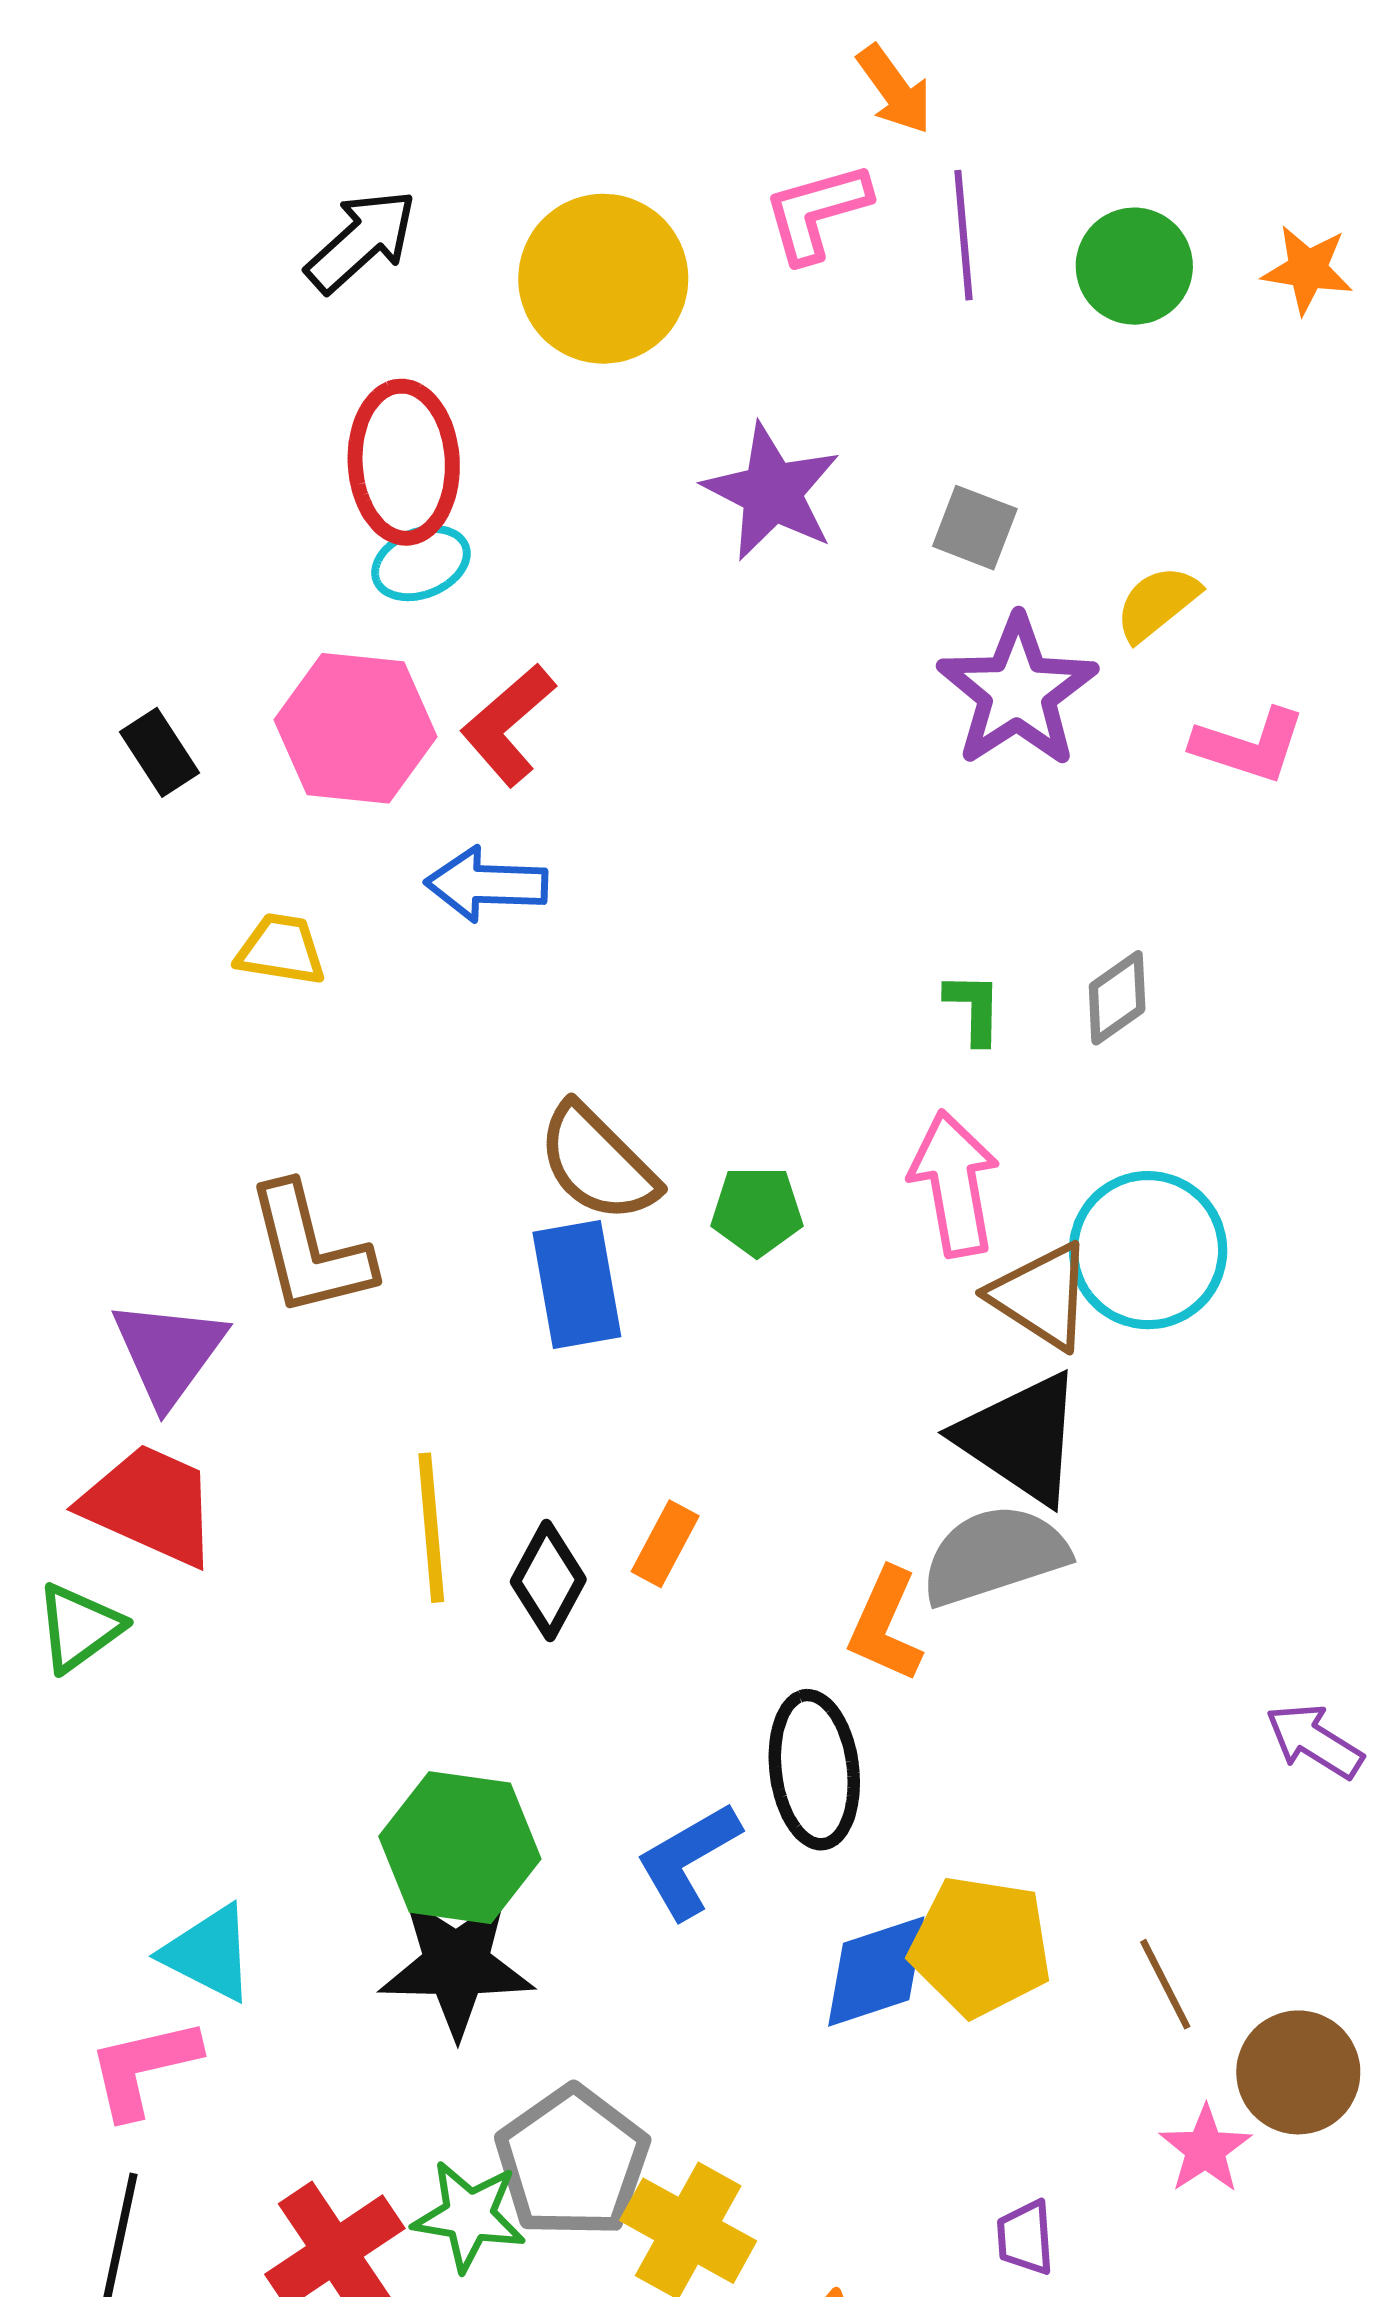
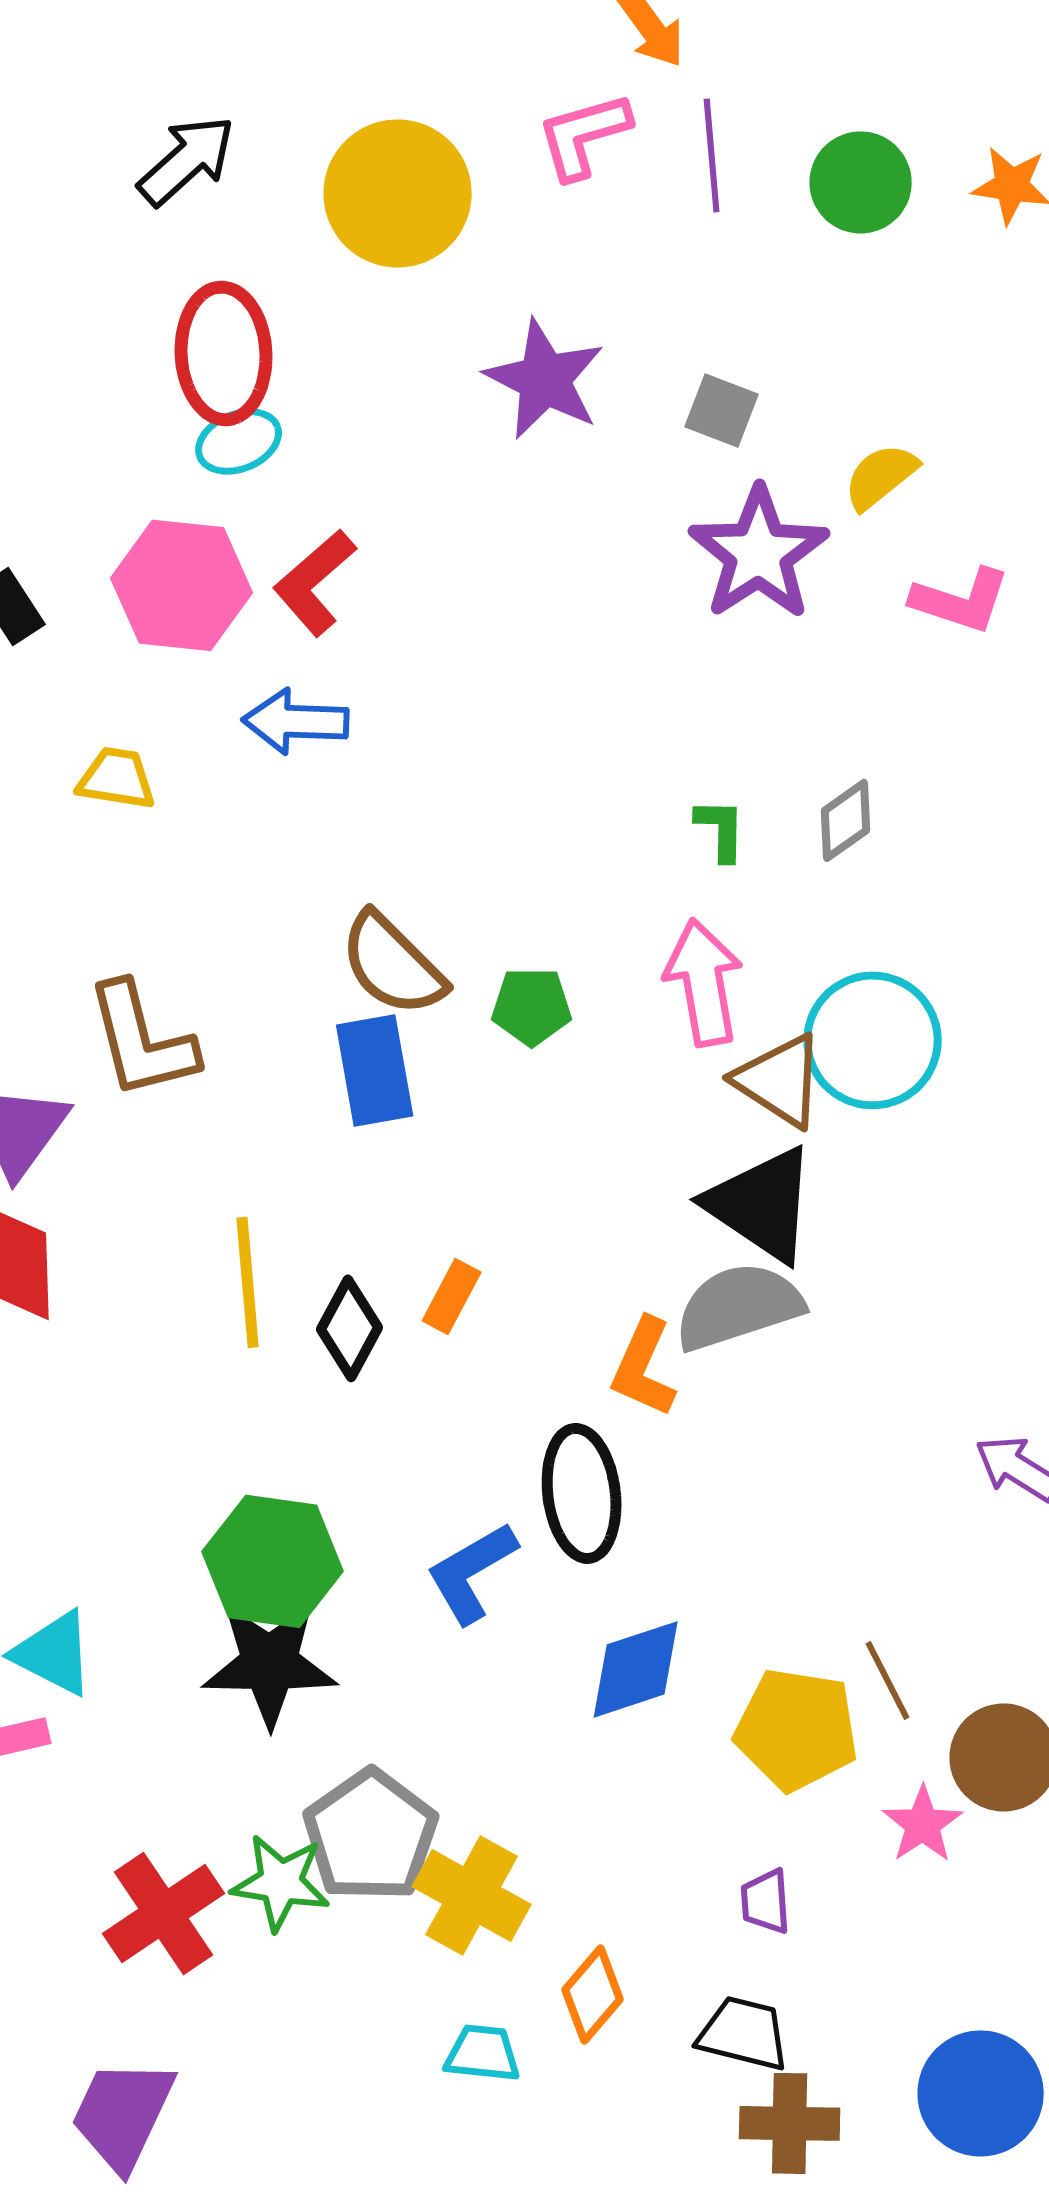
yellow pentagon: (981, 1946) -> (797, 1729), moved

